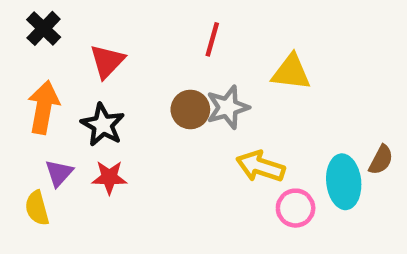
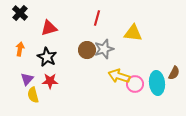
red triangle: (107, 61) -> (49, 28), turned 30
orange arrow: (44, 107) -> (20, 49), size x0.6
yellow semicircle: (37, 208) -> (33, 95), moved
pink circle: (296, 208) -> (135, 84), moved

